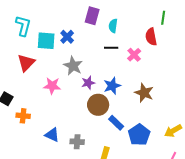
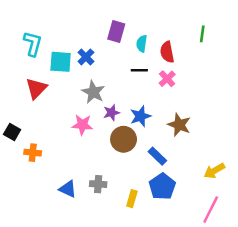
red semicircle: (151, 37) -> (167, 52), moved
pink star: (52, 86) -> (82, 125), moved
blue rectangle: (116, 123) -> (157, 156), moved
blue triangle: (52, 135) -> (68, 189), moved
blue pentagon: (139, 135) -> (162, 186), moved

